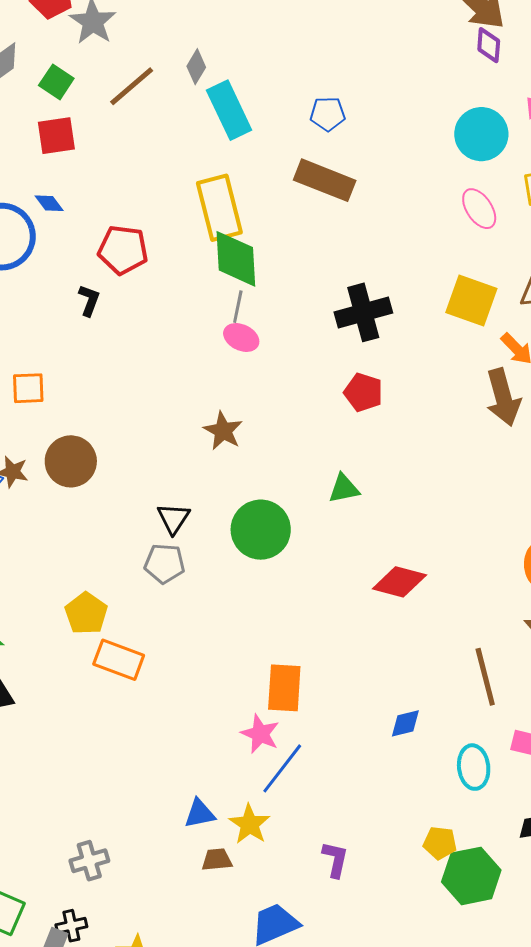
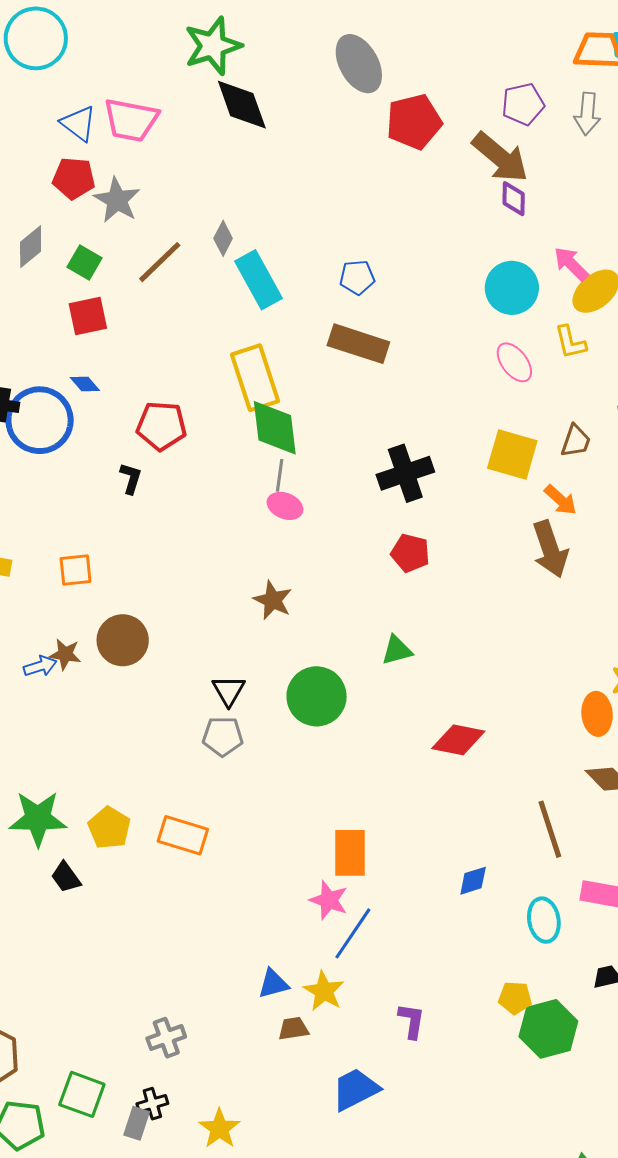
yellow pentagon: (86, 613) -> (109, 828), moved

